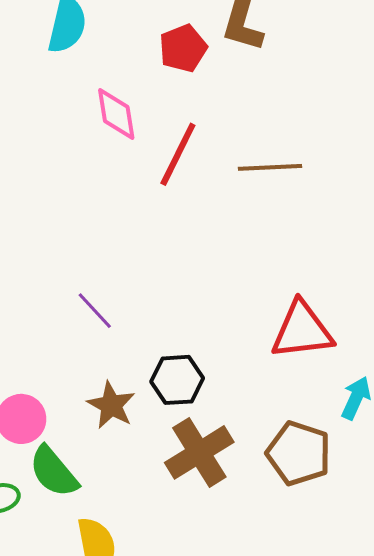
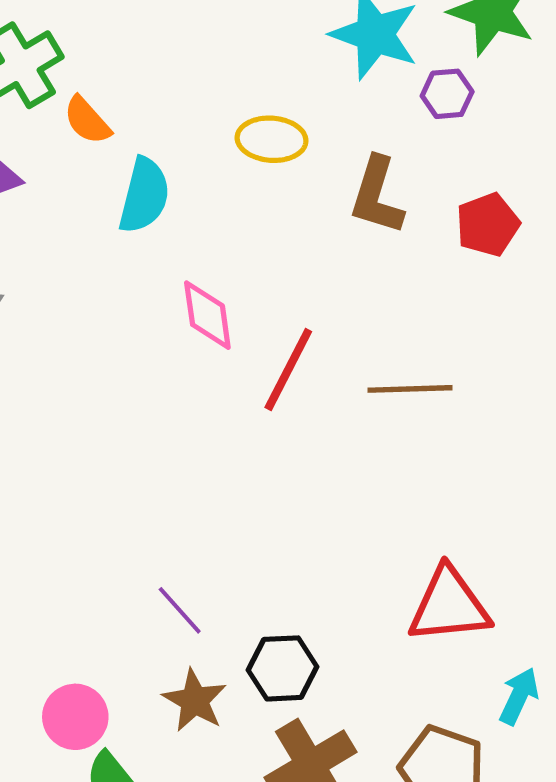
red pentagon: (183, 48) -> (488, 225), moved
purple line: (95, 311) -> (180, 610), moved

